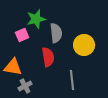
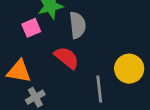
yellow circle: (84, 45) -> (129, 69), moved
red semicircle: (48, 57) -> (67, 58), turned -42

